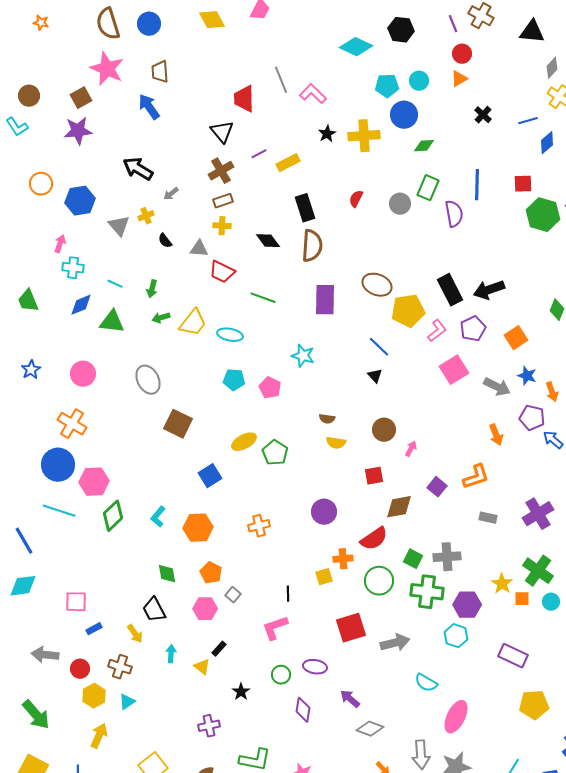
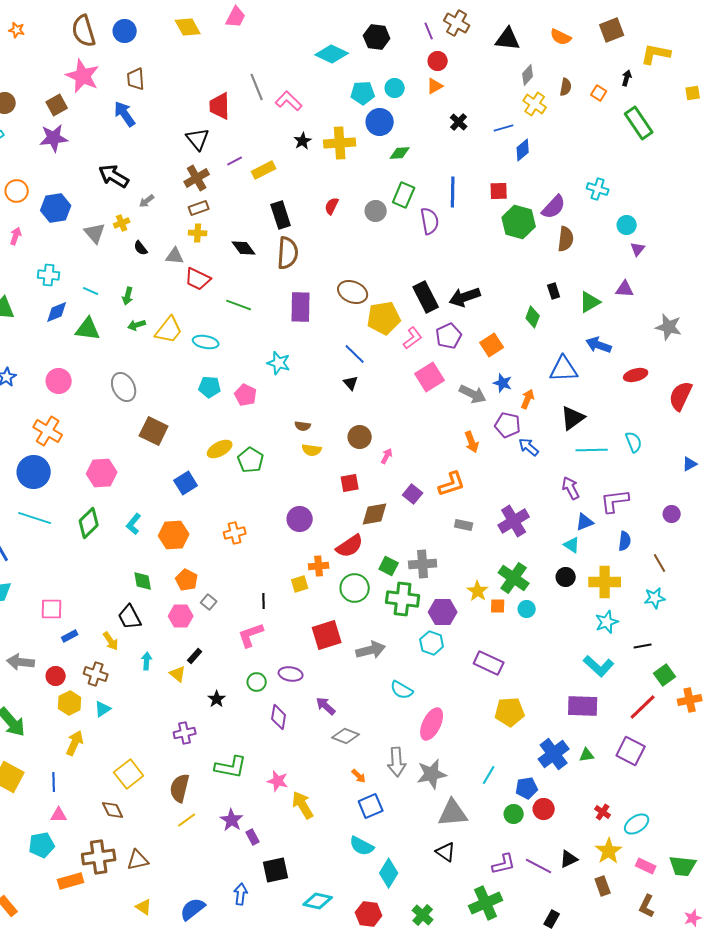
pink arrow: (60, 244) -> (16, 236), moved
orange arrow: (552, 392) -> (528, 399), turned -138
pink hexagon: (94, 482) -> (102, 473), moved

